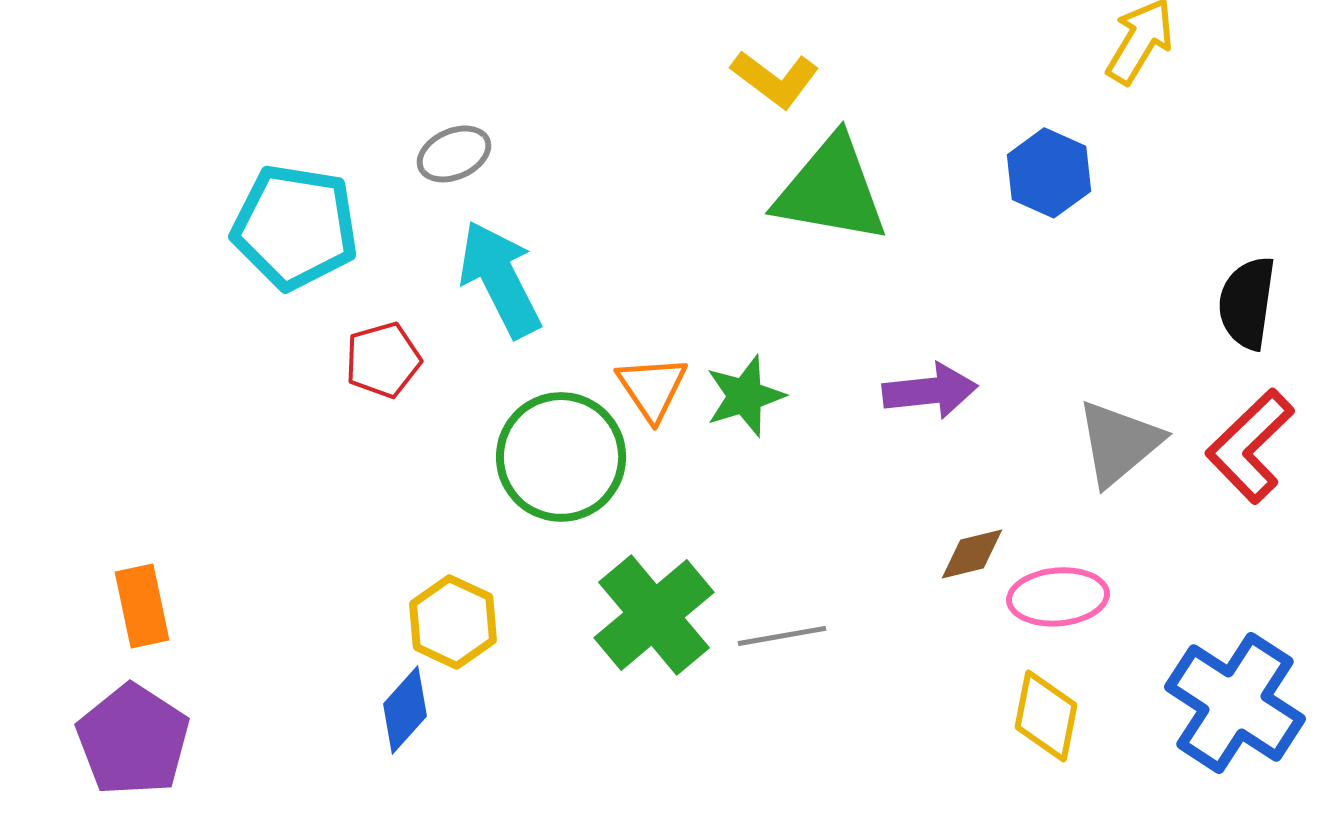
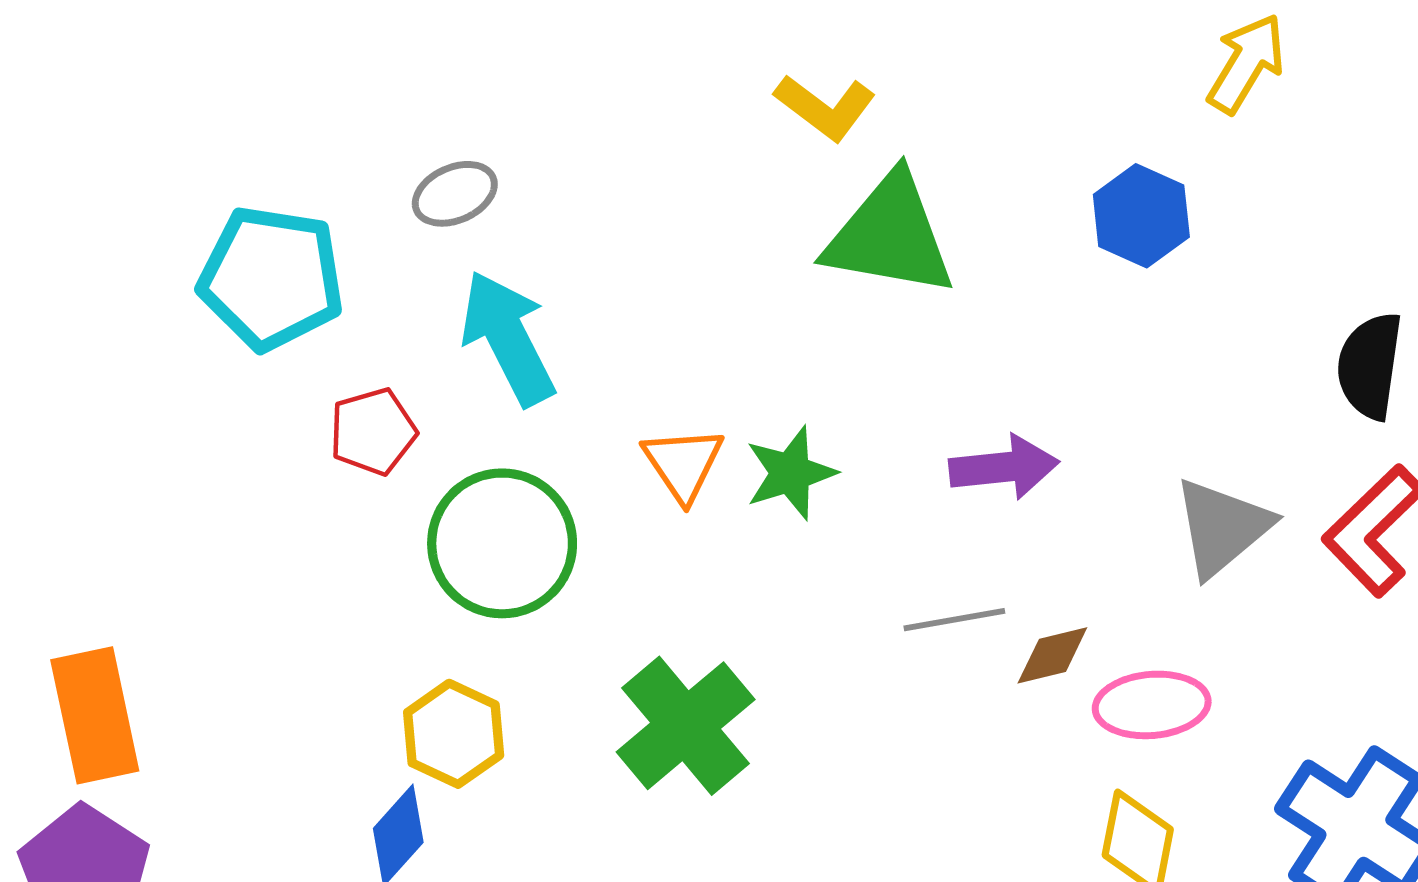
green circle: (561, 457) -> (502, 543), moved
orange rectangle: (142, 606) -> (95, 715), size x1.4
gray line: (782, 636) -> (954, 620), moved

